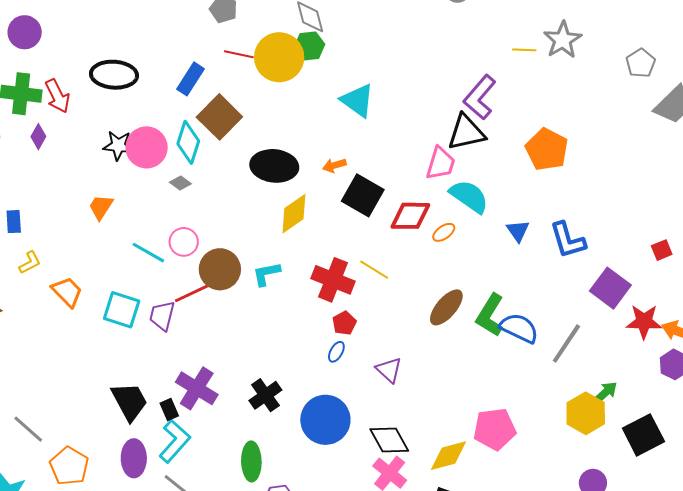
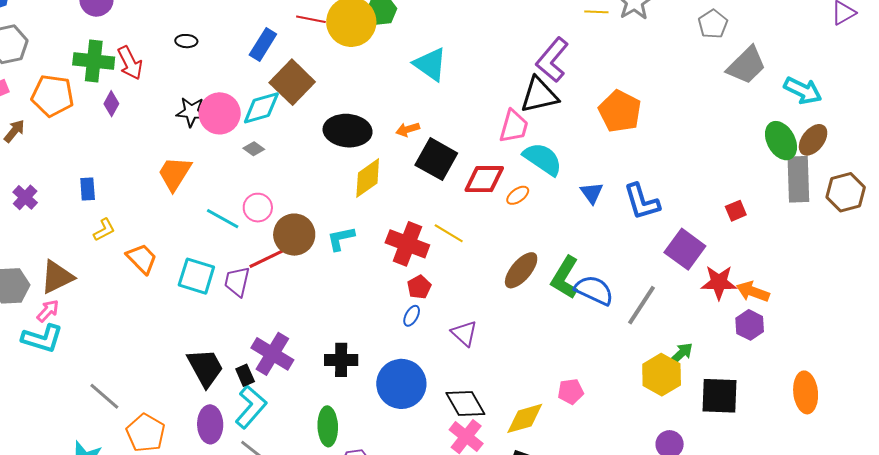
black ellipse: (114, 75) -> (186, 41), size x0.5
cyan diamond: (188, 142) -> (261, 108), turned 57
orange trapezoid: (101, 207) -> (175, 174), size x1.4
black cross: (265, 395) -> (341, 360), turned 36
pink pentagon: (495, 429) -> (571, 391), size x0.6
black square: (643, 435) -> (720, 396), turned 30

